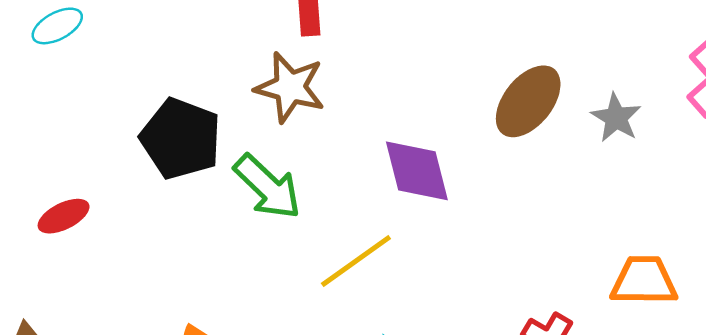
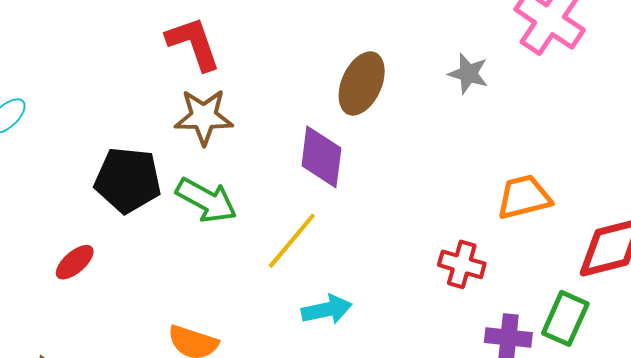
brown ellipse: (528, 101) -> (362, 83), moved
purple diamond: (417, 171) -> (321, 157), turned 36
red ellipse: (64, 216) -> (75, 262), moved

